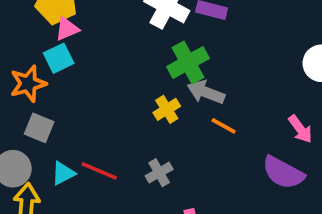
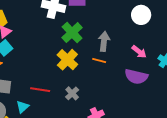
gray arrow: (206, 92) -> (104, 41), moved, turned 90
yellow cross: (167, 109) -> (67, 60), size x1.5
red line: (99, 171) -> (40, 90), moved

